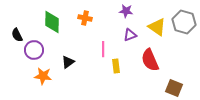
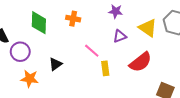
pink line: (103, 49) -> (92, 51), turned -49
red semicircle: (150, 60) -> (140, 62), turned -105

